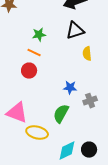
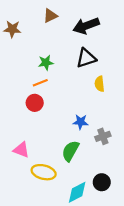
orange line: (34, 53) -> (40, 83), turned -48
pink triangle: (17, 113) -> (21, 150), size x0.7
black circle: (89, 150) -> (102, 182), moved

